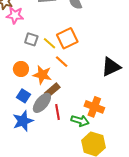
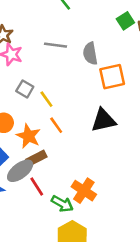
orange square: (67, 38) -> (112, 77), moved
black triangle: (111, 67) -> (103, 120), moved
red line: (58, 112) -> (37, 187), turned -35

